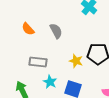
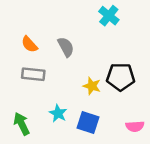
gray rectangle: (38, 62) -> (33, 74), moved

